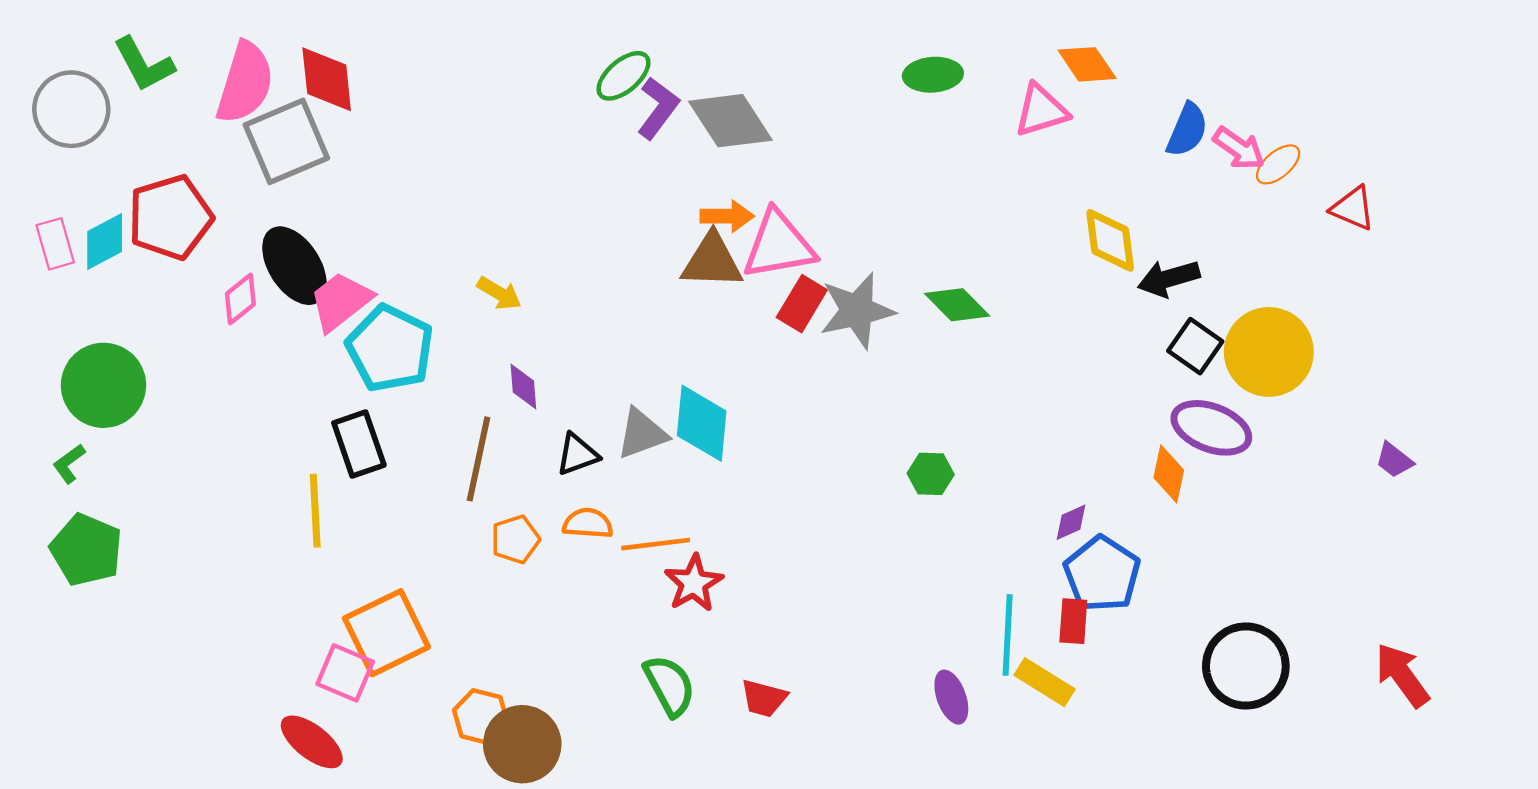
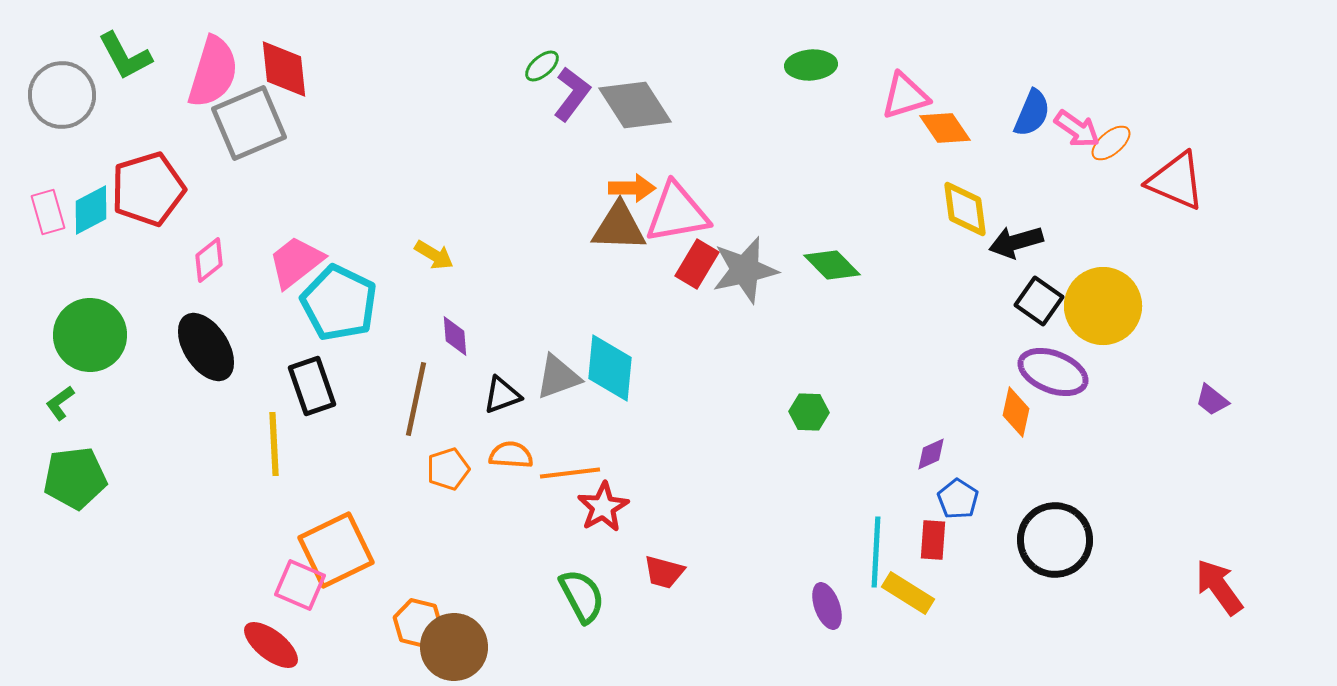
orange diamond: (1087, 64) -> (945, 128), moved
green ellipse: (623, 76) -> (542, 66), size x0.7
red triangle: (1353, 208) -> (1176, 181), size x1.5
black ellipse: (294, 266) -> (206, 347), moved
green pentagon: (86, 550) -> (75, 478), turned -30
blue pentagon: (1102, 574) -> (958, 499), size x0.6
black circle: (1246, 666) -> (1055, 540), moved
red trapezoid: (764, 698) -> (664, 572), moved

